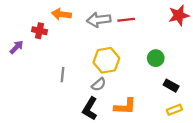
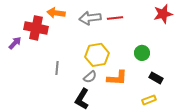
red cross: (39, 31) -> (36, 28), size x1.6
orange L-shape: (125, 106) -> (117, 78), moved
yellow rectangle: (174, 110) -> (149, 100), moved

